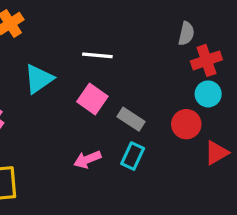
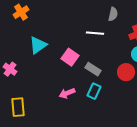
gray semicircle: (186, 34) -> (113, 14), moved
white line: (97, 55) -> (95, 33), moved

